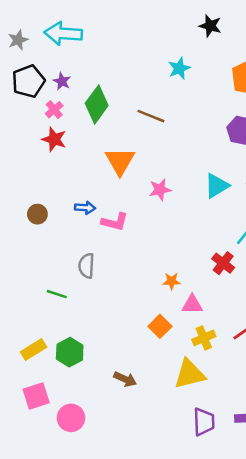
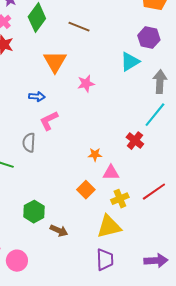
cyan triangle: (217, 186) -> (130, 62), moved
blue arrow: (85, 208) -> (37, 97), moved
pink L-shape: (115, 222) -> (49, 121), moved, turned 140
green hexagon: (70, 352) -> (34, 212), moved
purple trapezoid: (204, 422) -> (105, 260), moved

